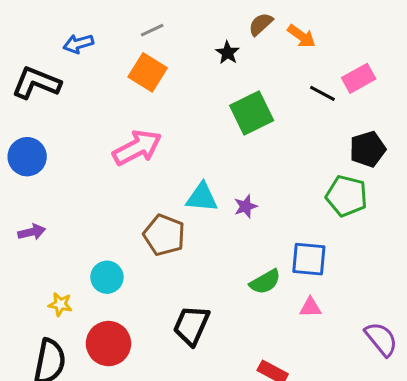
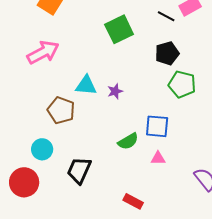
black pentagon: (368, 149) -> (167, 53), moved
cyan circle: (107, 277) -> (42, 149), moved

